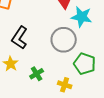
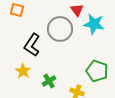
gray circle: (64, 40) -> (60, 29), moved

